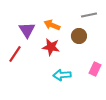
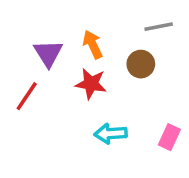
orange arrow: (52, 25) -> (93, 44), turned 42
pink rectangle: (95, 69) -> (169, 137), moved

